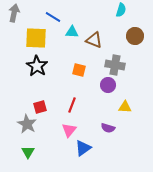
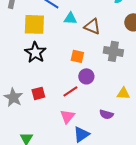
purple circle: (108, 85) -> (86, 76), moved
red line: (72, 105) -> (70, 91), turned 35
gray star: (27, 124) -> (13, 97), moved

